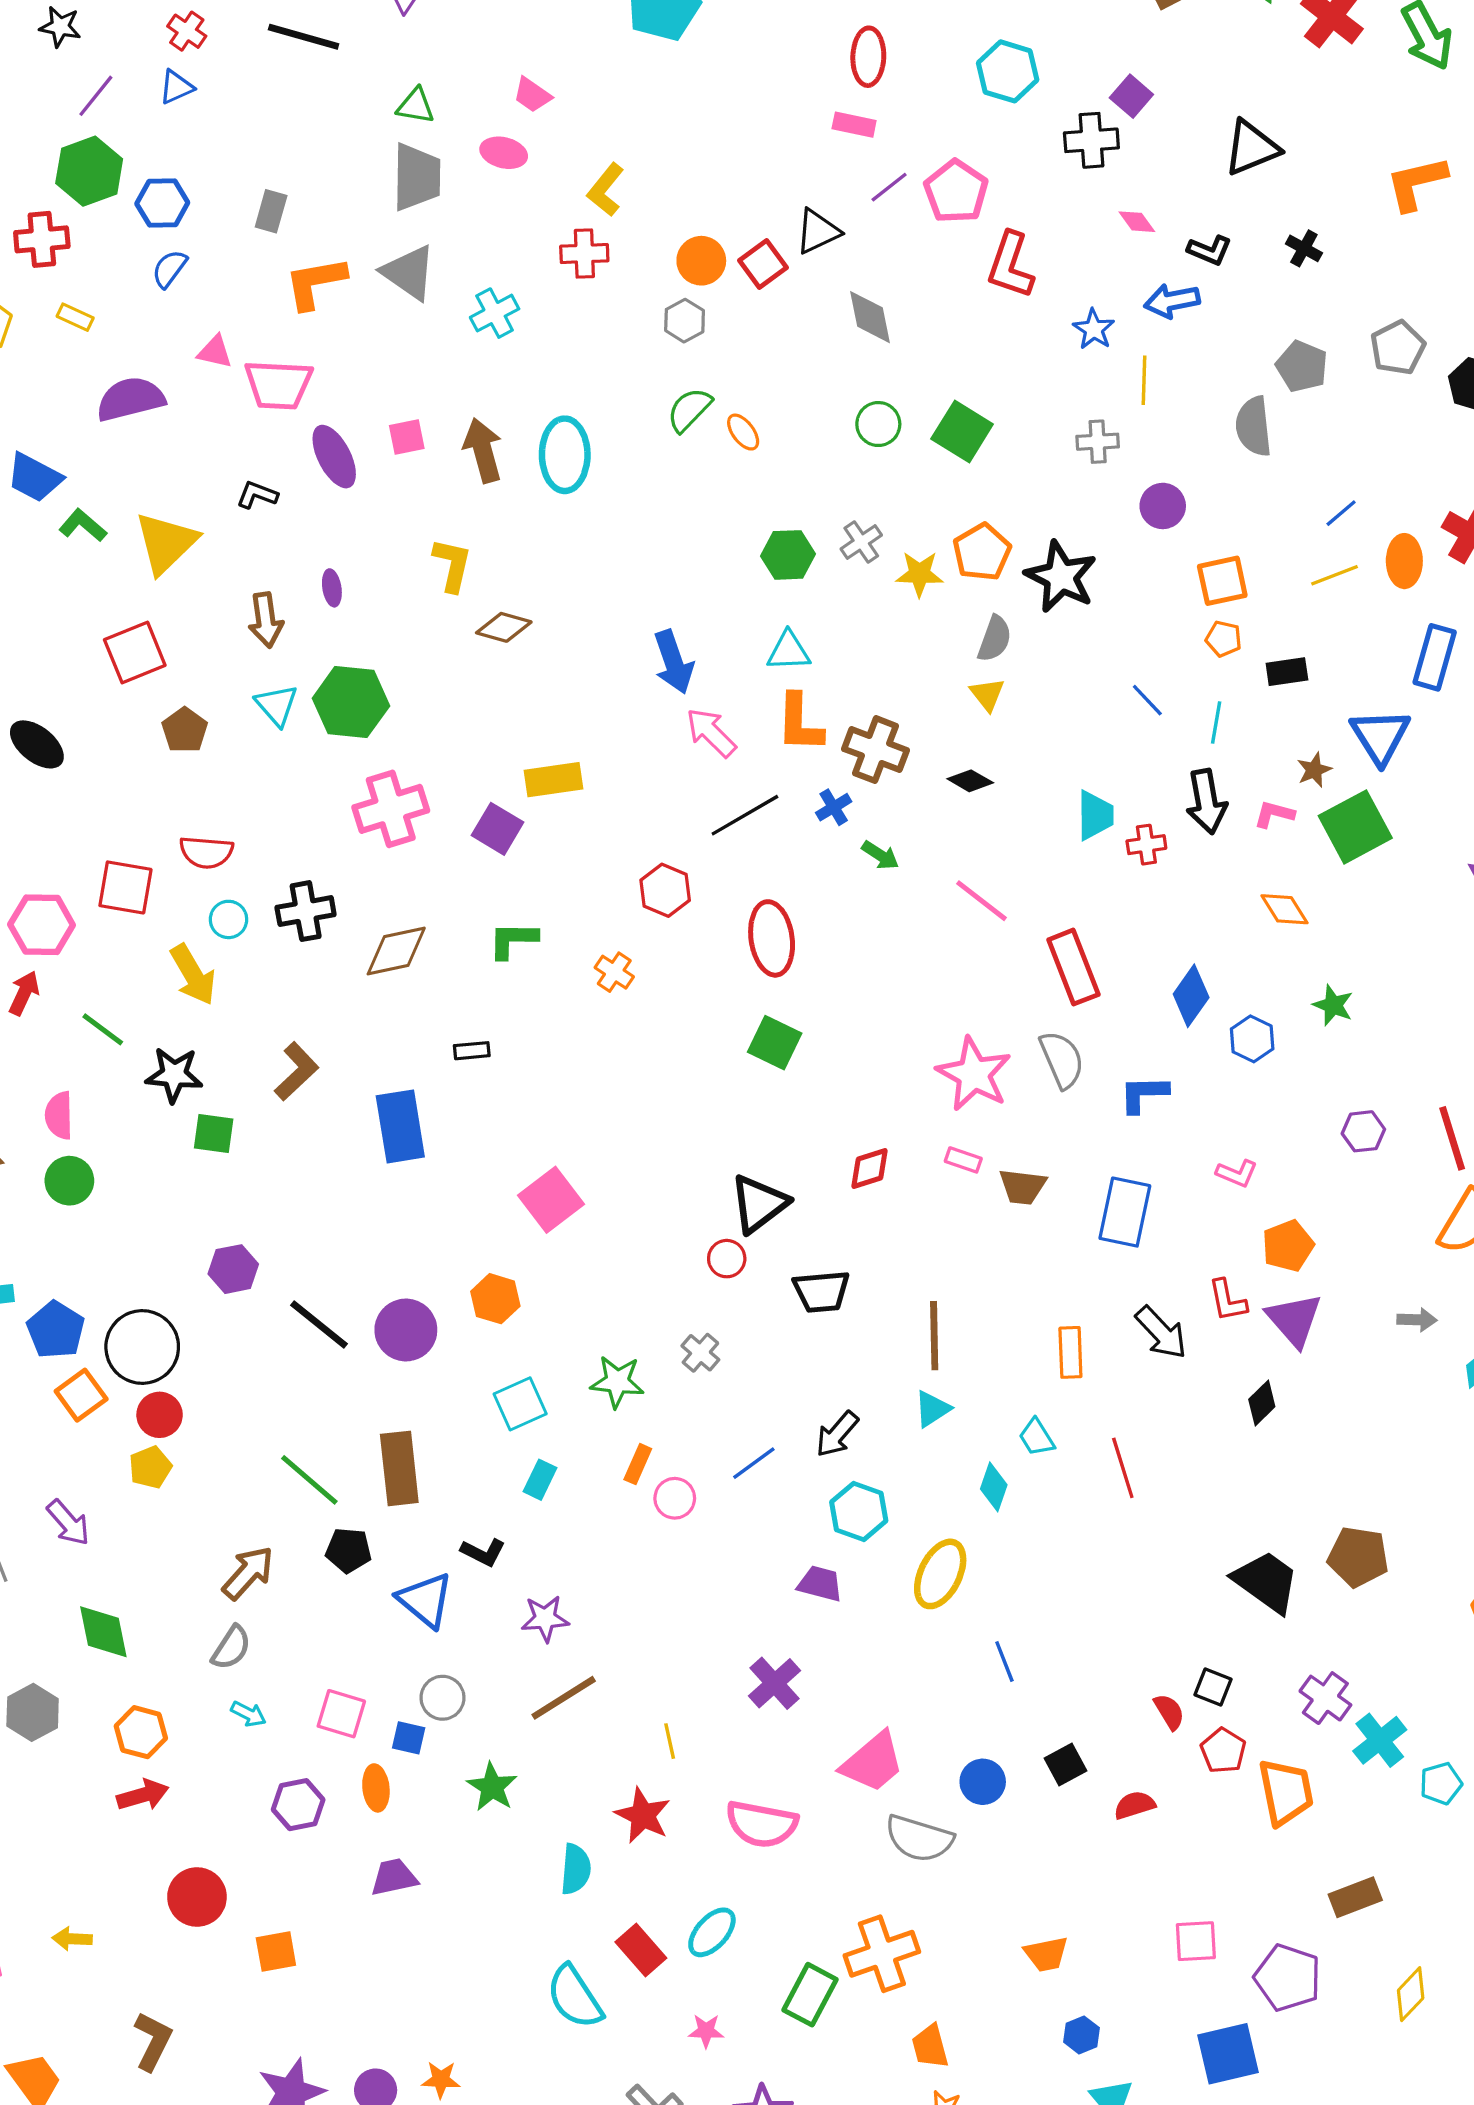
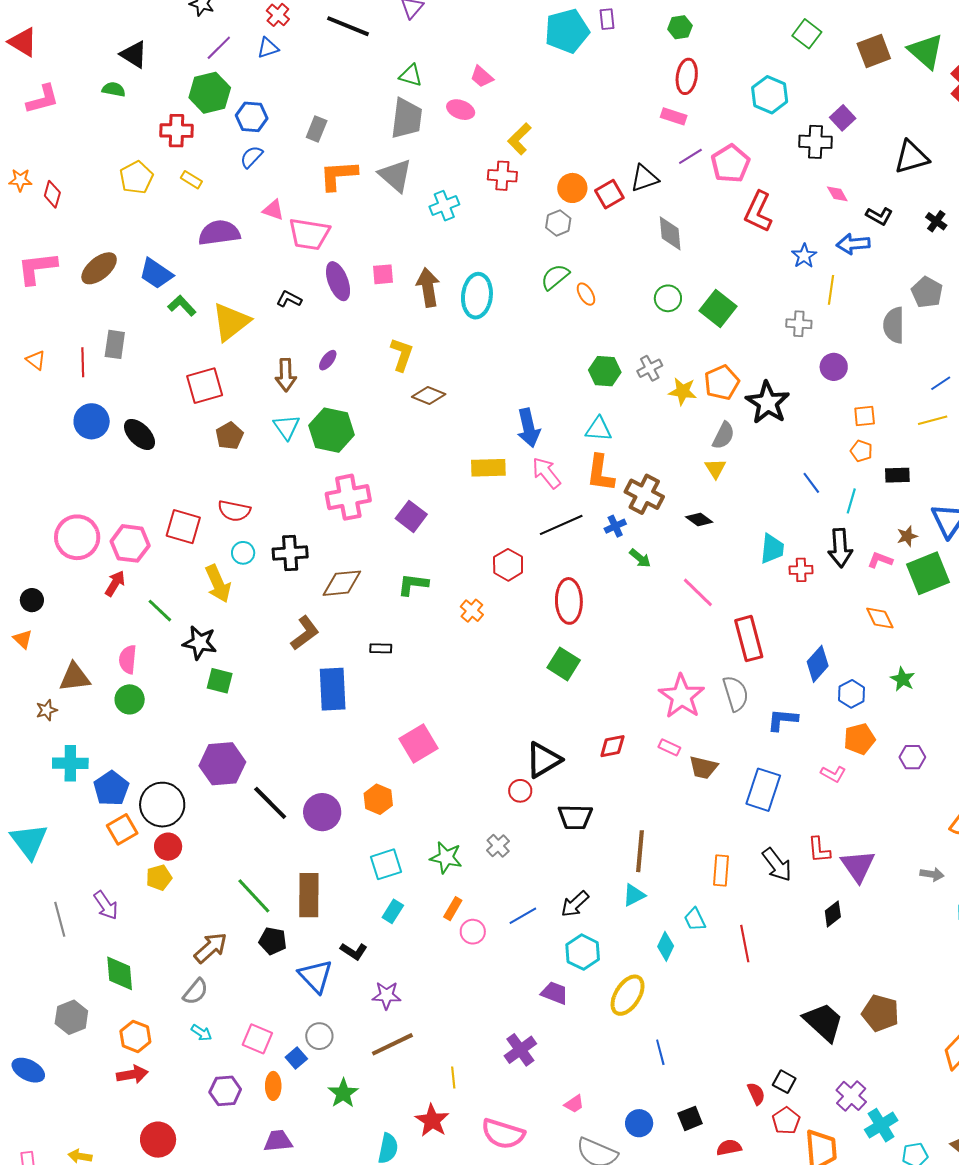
orange square: (1222, 581) -> (865, 416), size x0.7
purple ellipse: (332, 588) -> (328, 360), turned 40
yellow rectangle: (554, 780) -> (488, 468), moved
brown L-shape: (296, 1071) -> (305, 633), moved
orange pentagon: (1288, 1246) -> (859, 739), moved
purple hexagon: (233, 1269) -> (222, 764), size x1.5
blue square: (409, 1738) -> (296, 1058), turned 30
pink trapezoid: (873, 1762) -> (574, 1104), size x0.5

